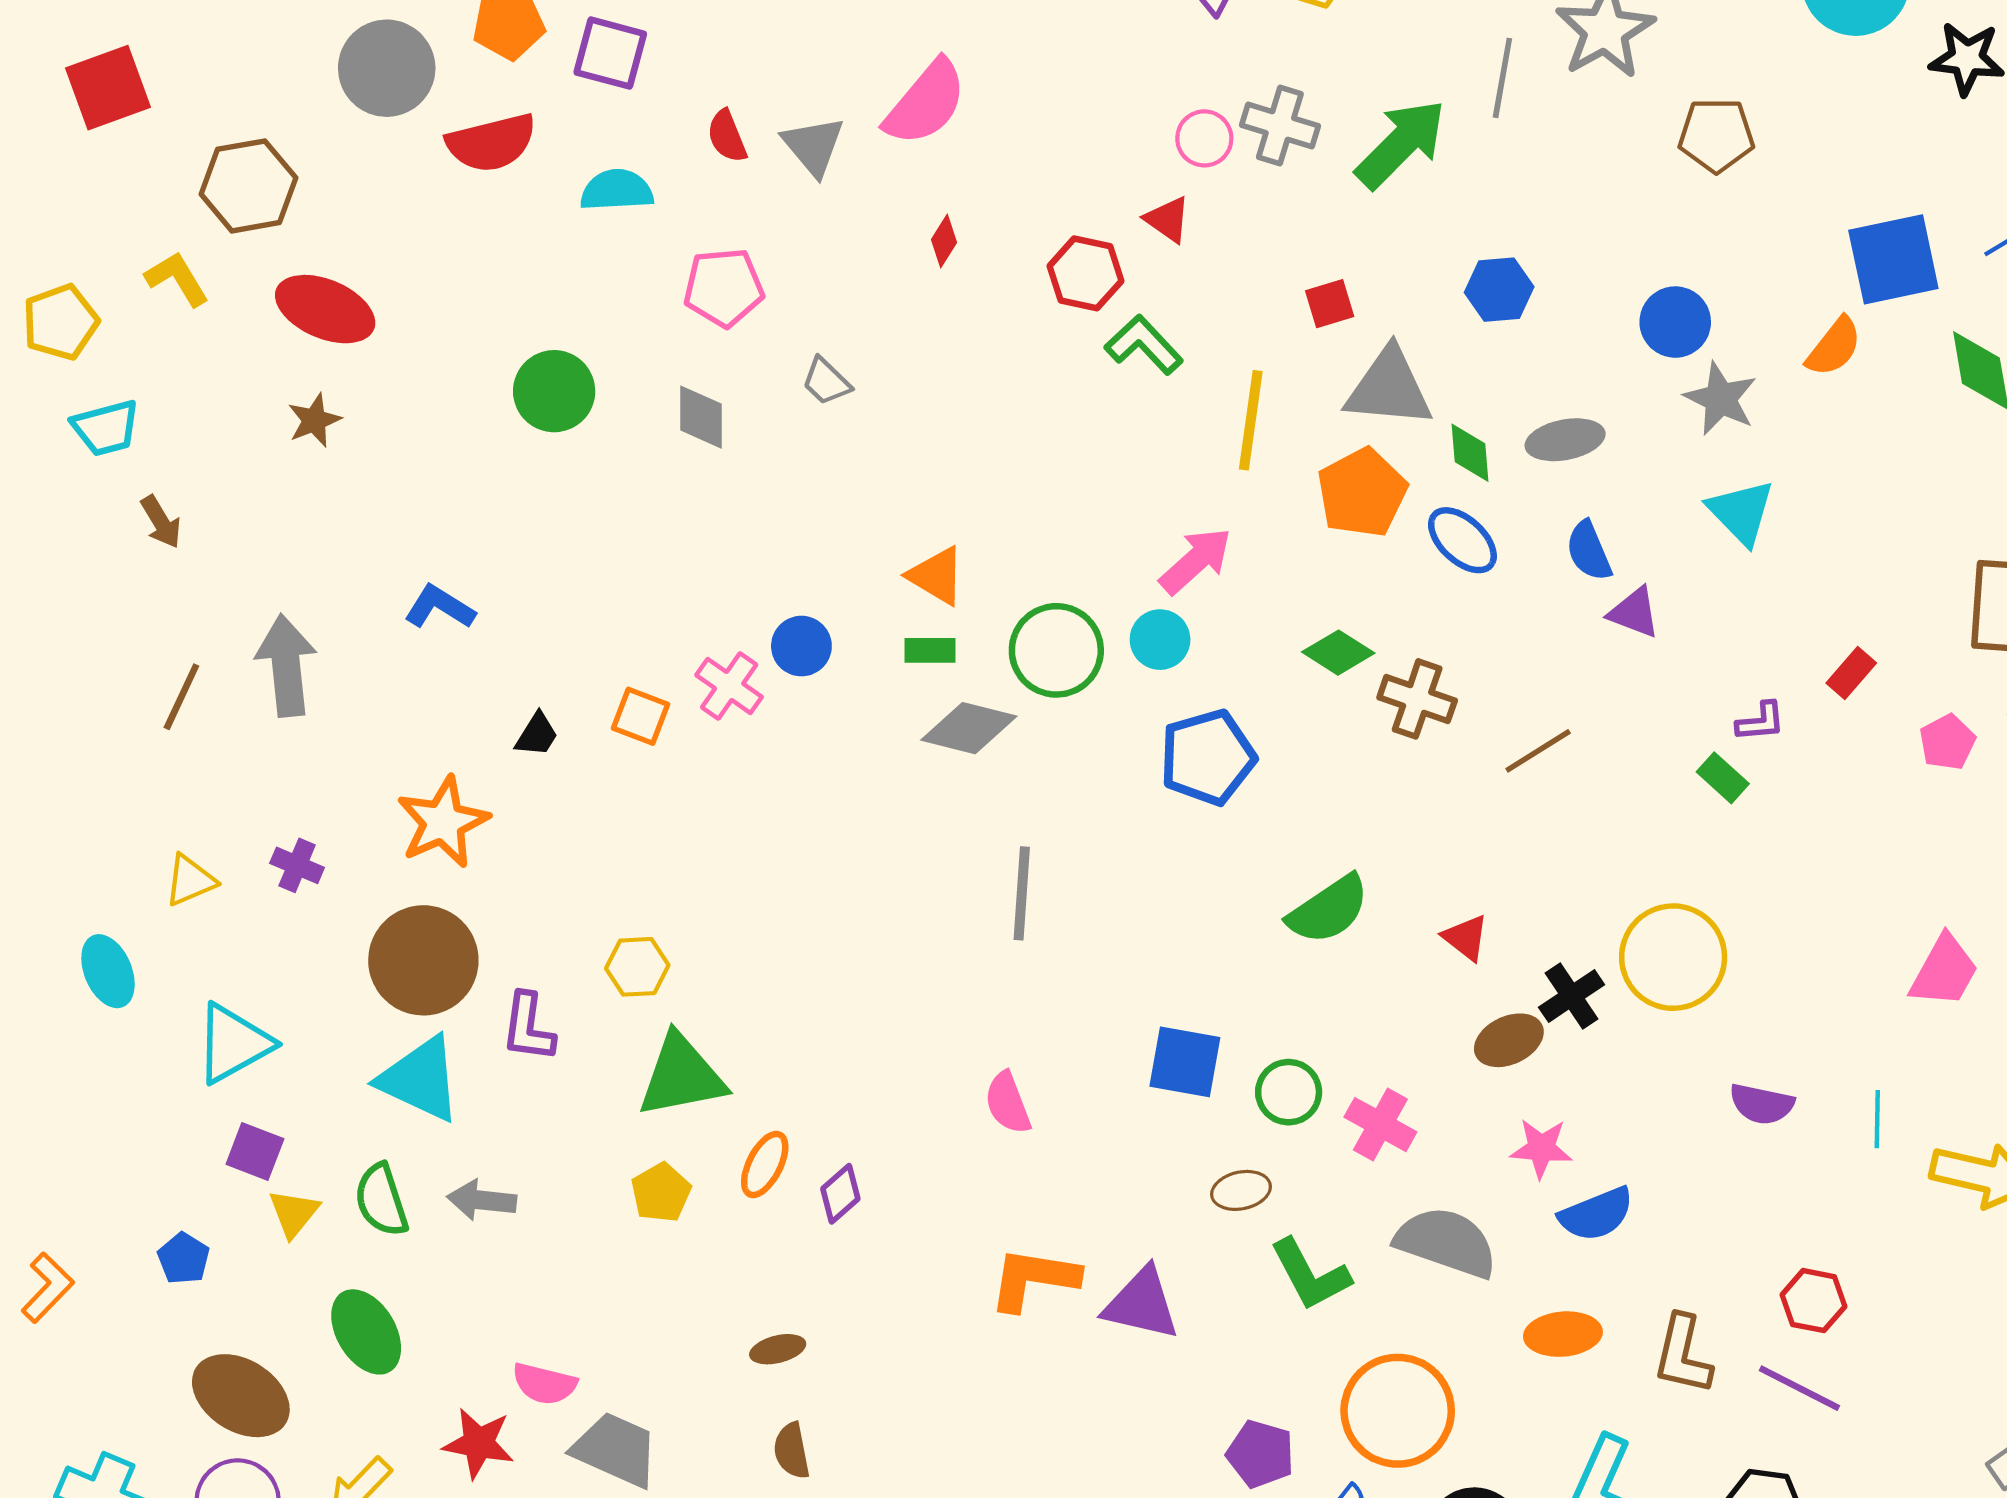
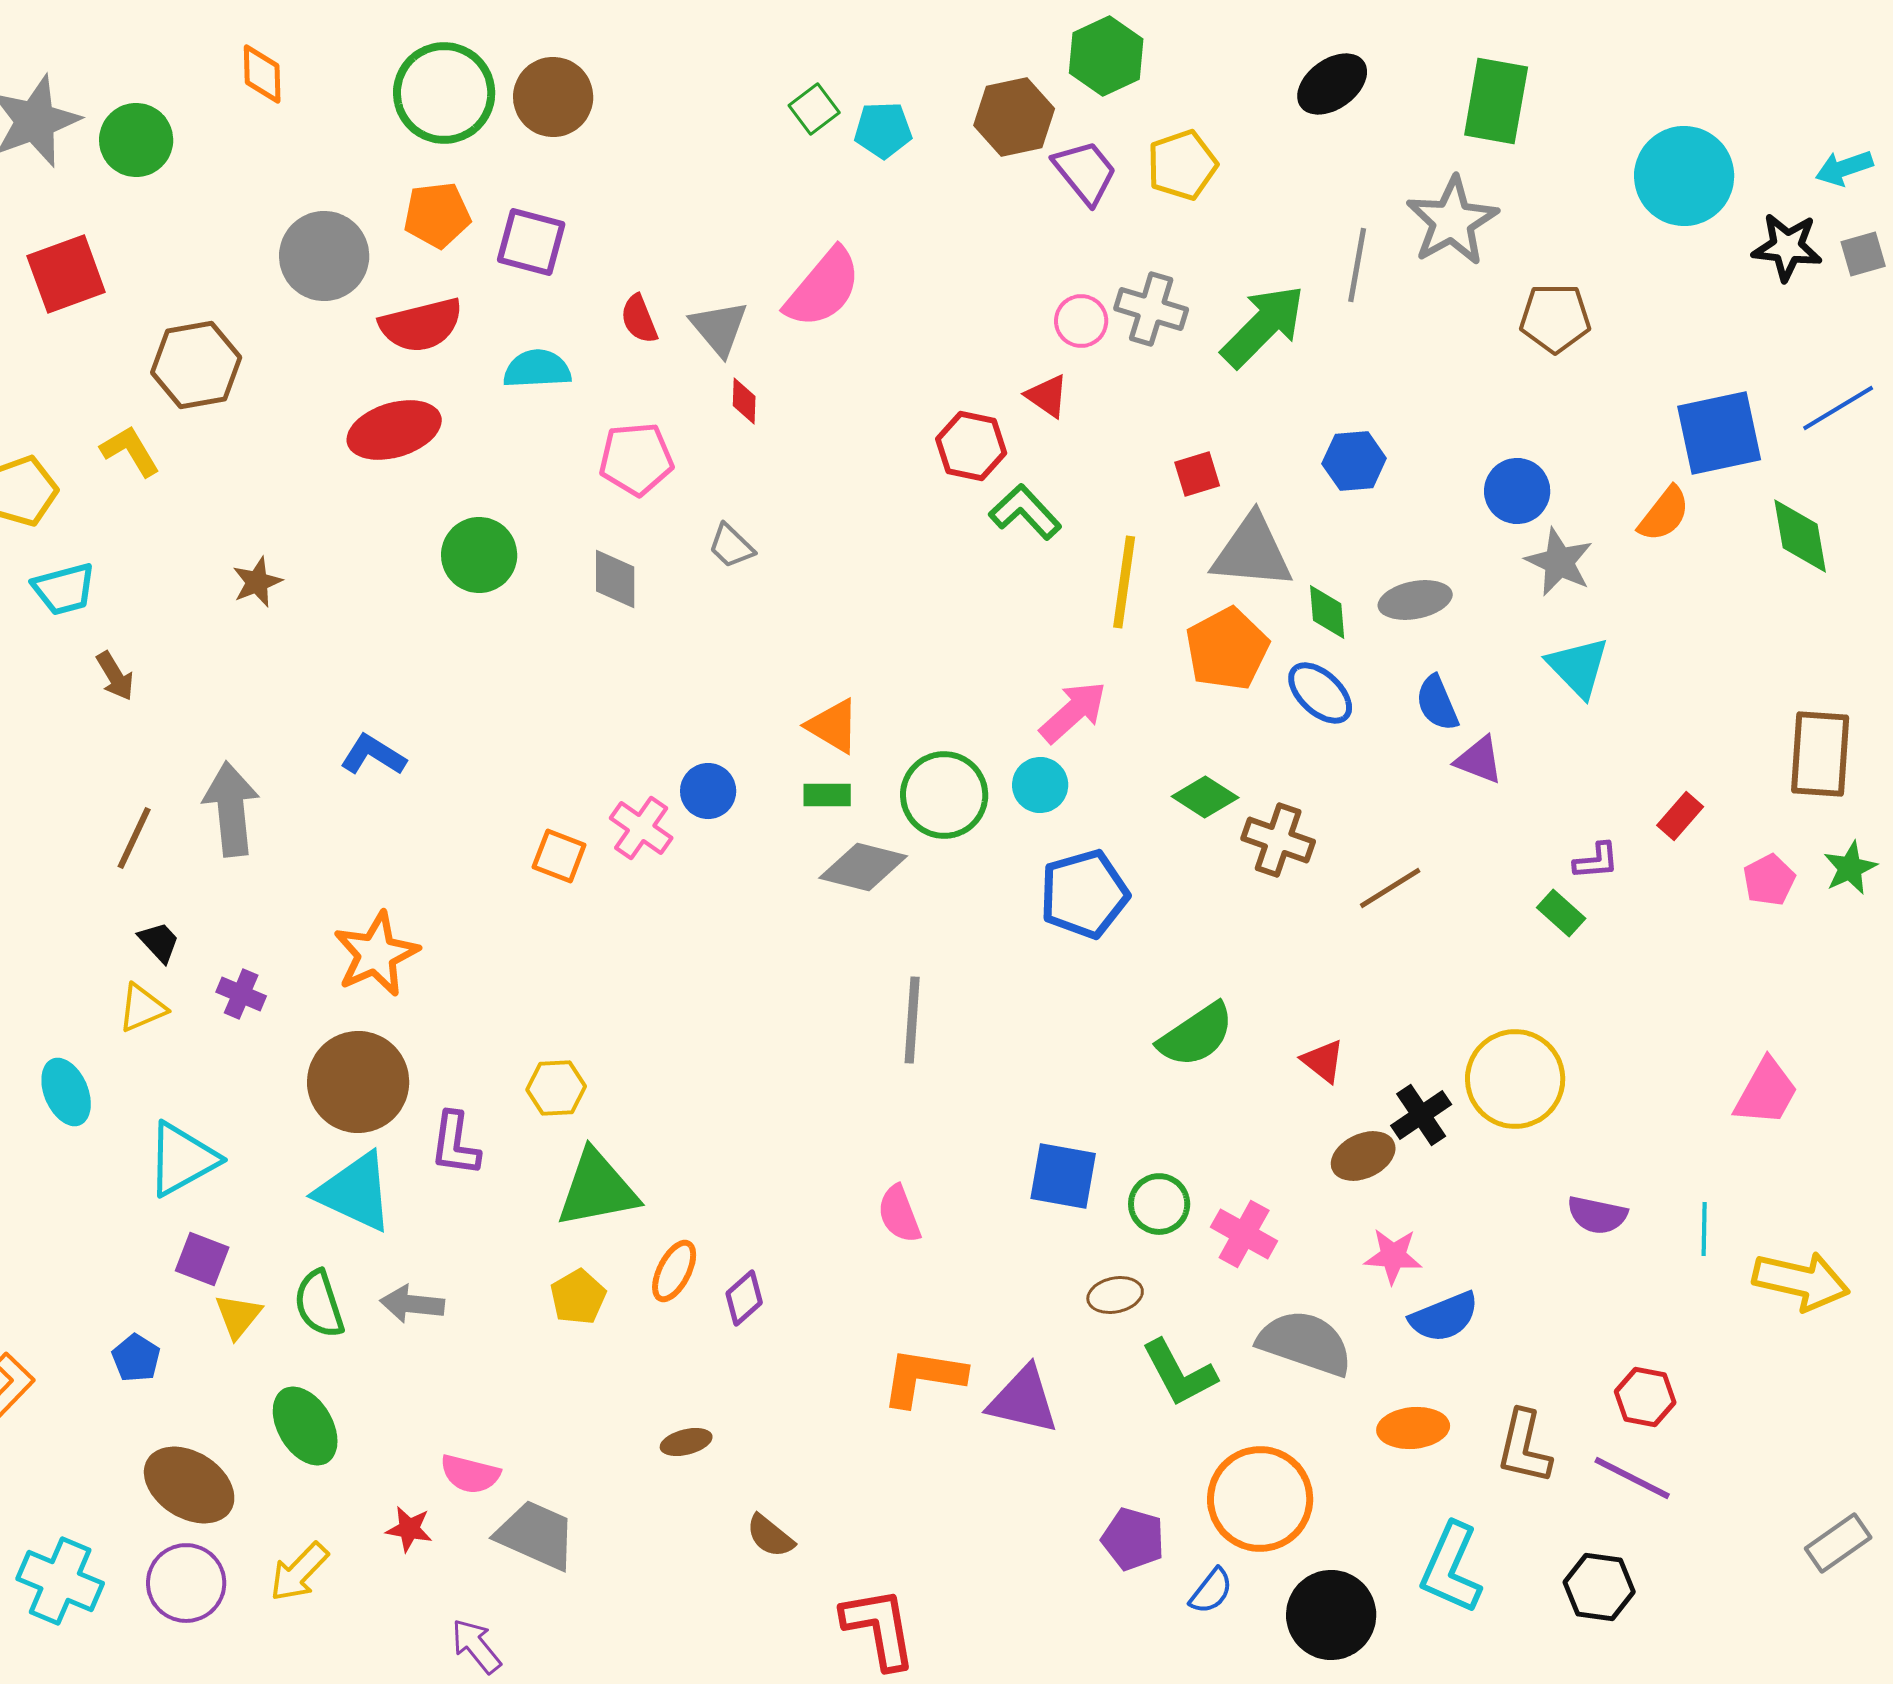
red diamond: (944, 241) -> (744, 401), moved, turned -30
red ellipse: (325, 309) -> (394, 430), moved, turned -40
black trapezoid: (537, 735) -> (159, 942), moved, turned -75
red star: (478, 1443) -> (409, 1529), size x0.7
brown semicircle: (792, 1451) -> (770, 1536), moved, turned -40

